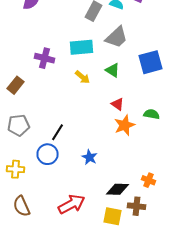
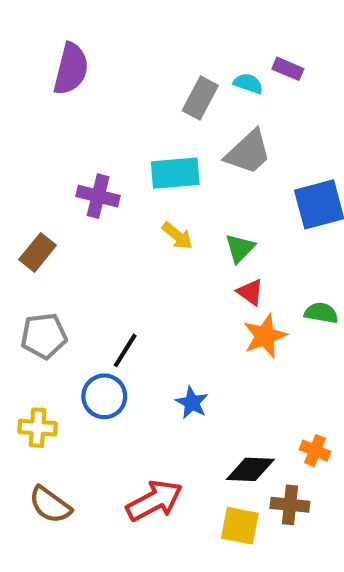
green triangle: (112, 70) -> (240, 248), moved, turned 42
brown semicircle: (22, 206) -> (50, 505), turned -30

